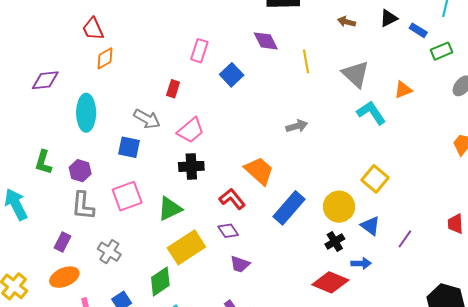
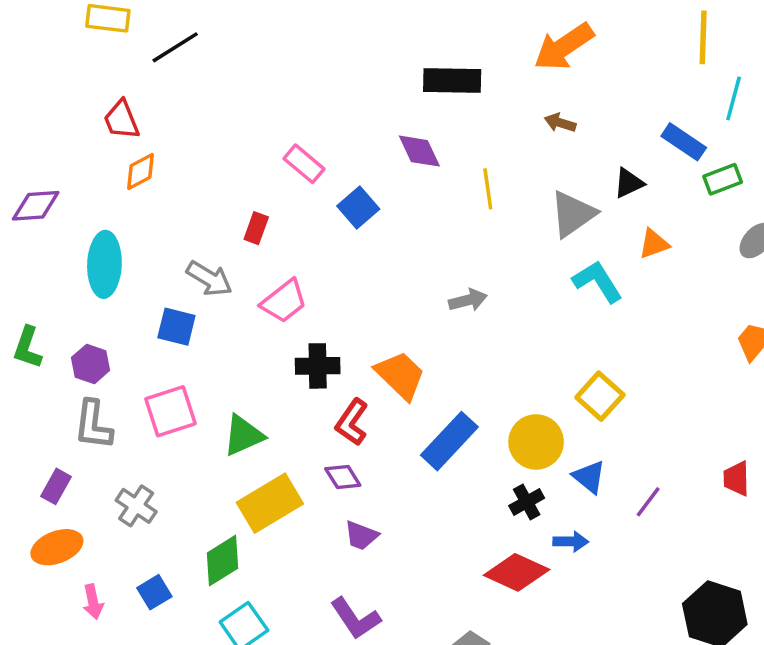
black triangle: (389, 18) -> (629, 183), moved
blue rectangle: (418, 30) -> (684, 142), size x1.4
pink rectangle: (199, 51) -> (304, 164), turned -70
gray triangle: (356, 74) -> (573, 214), turned 40
black cross: (191, 166) -> (318, 366), moved
red L-shape: (232, 199) -> (352, 422), turned -108

